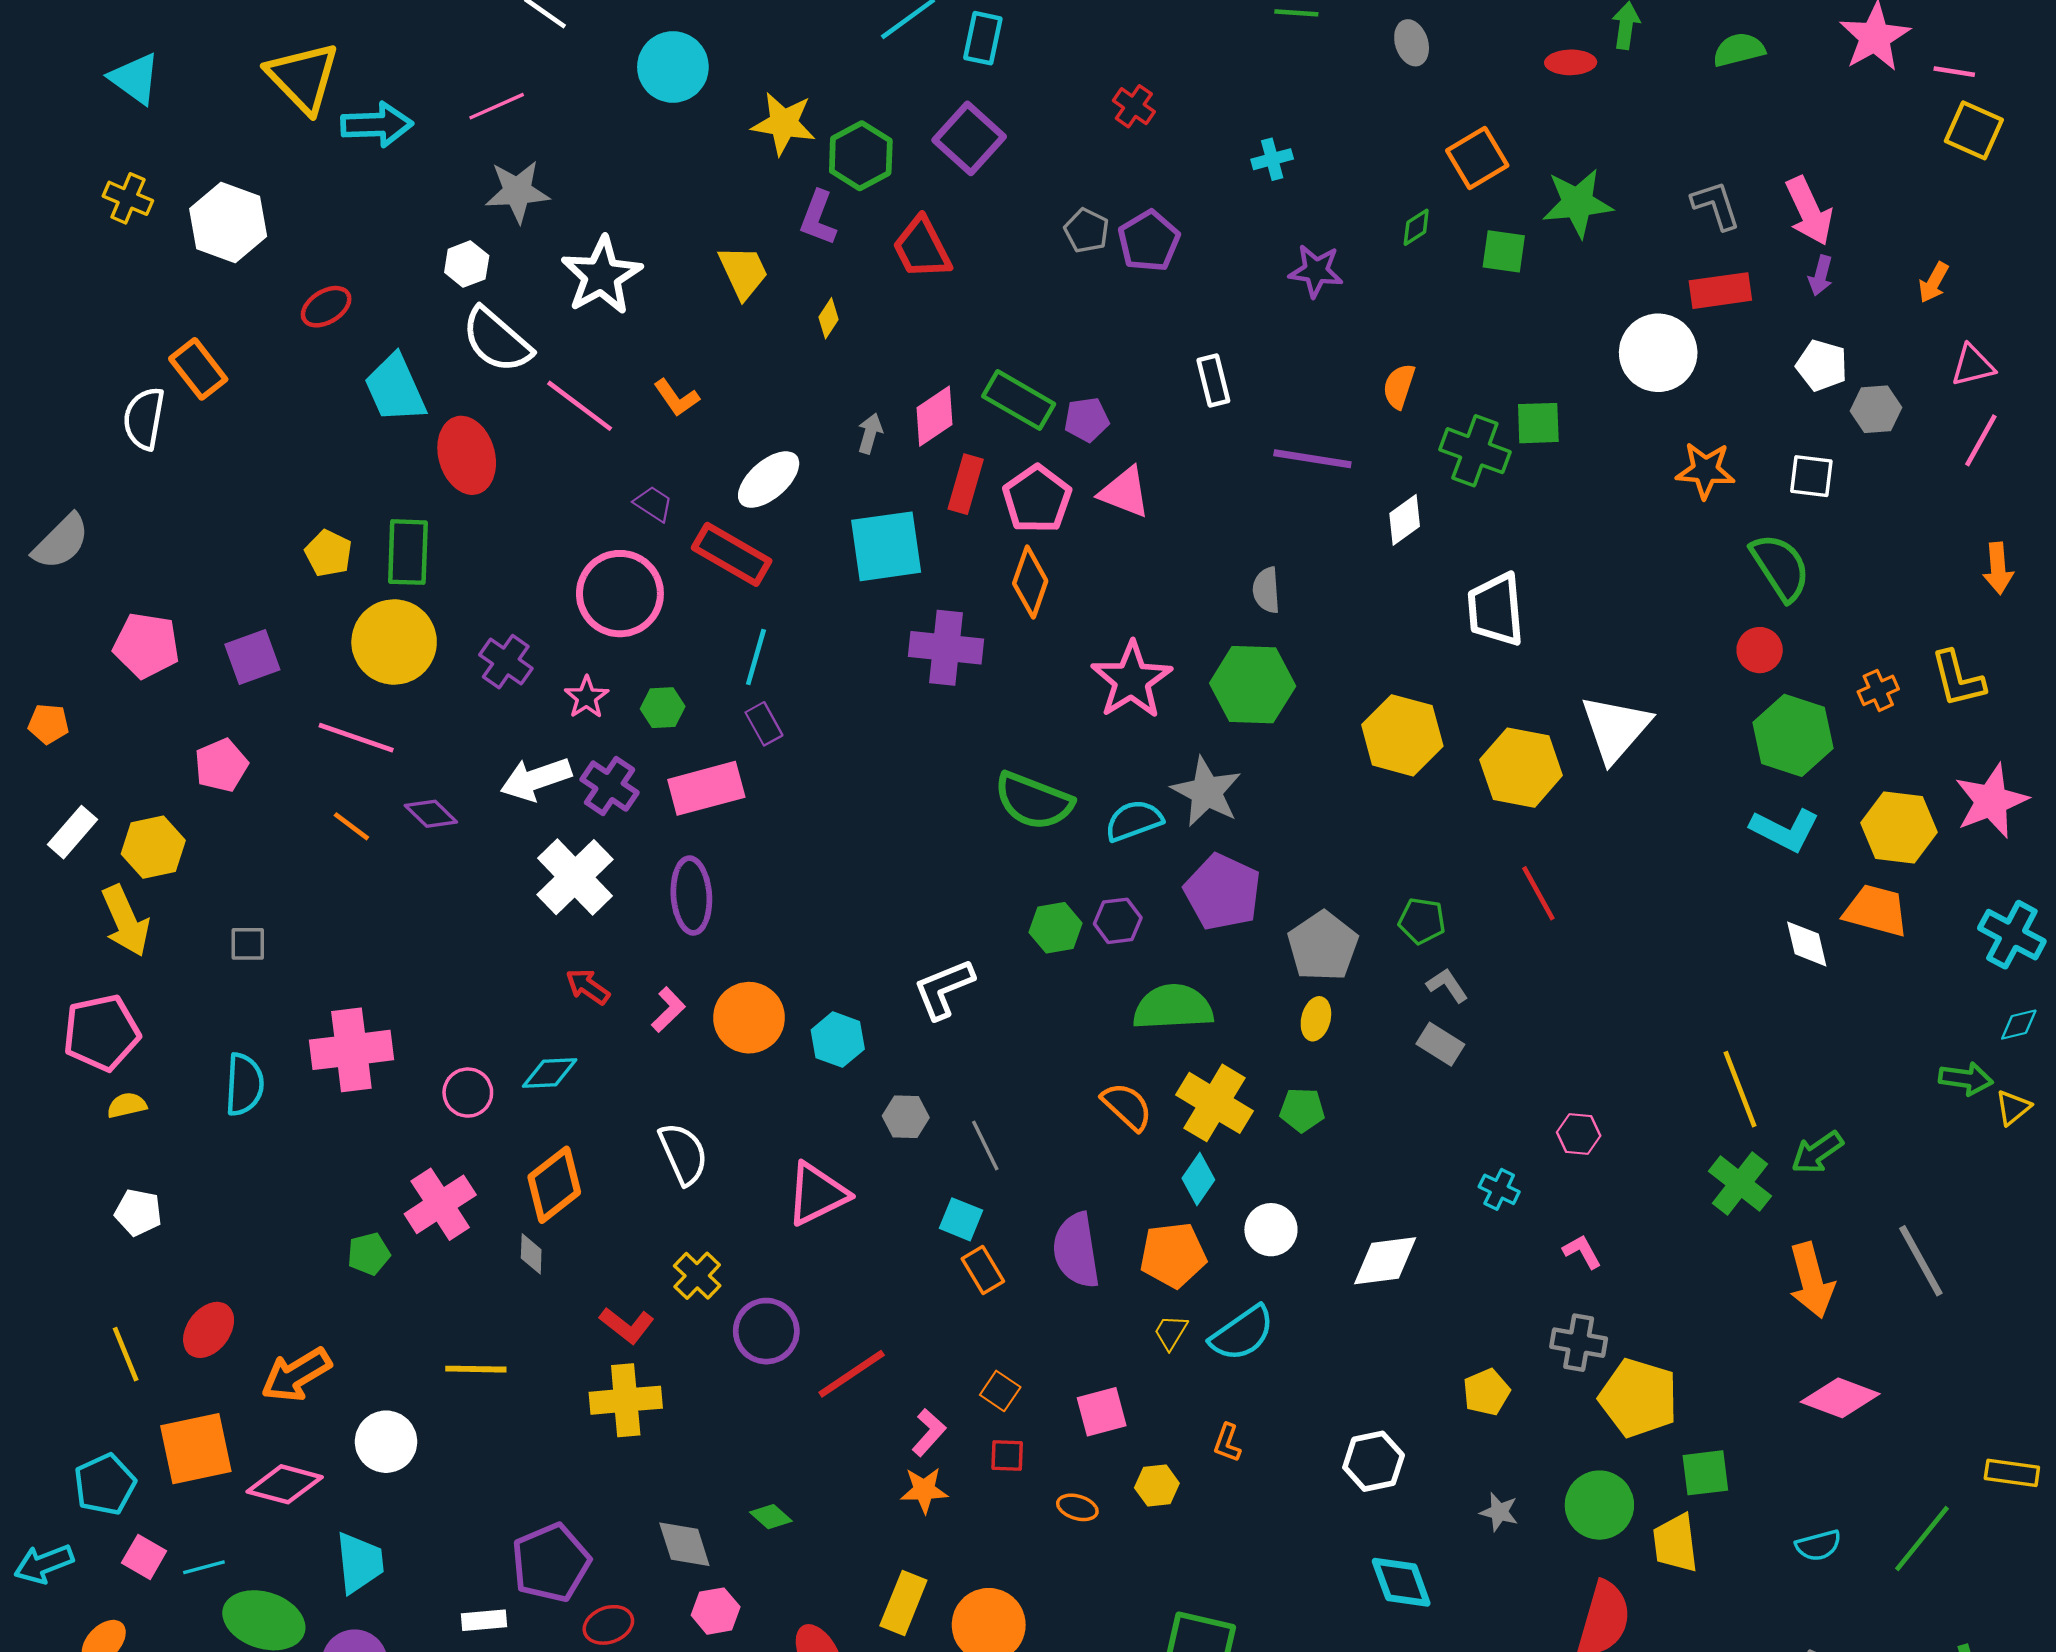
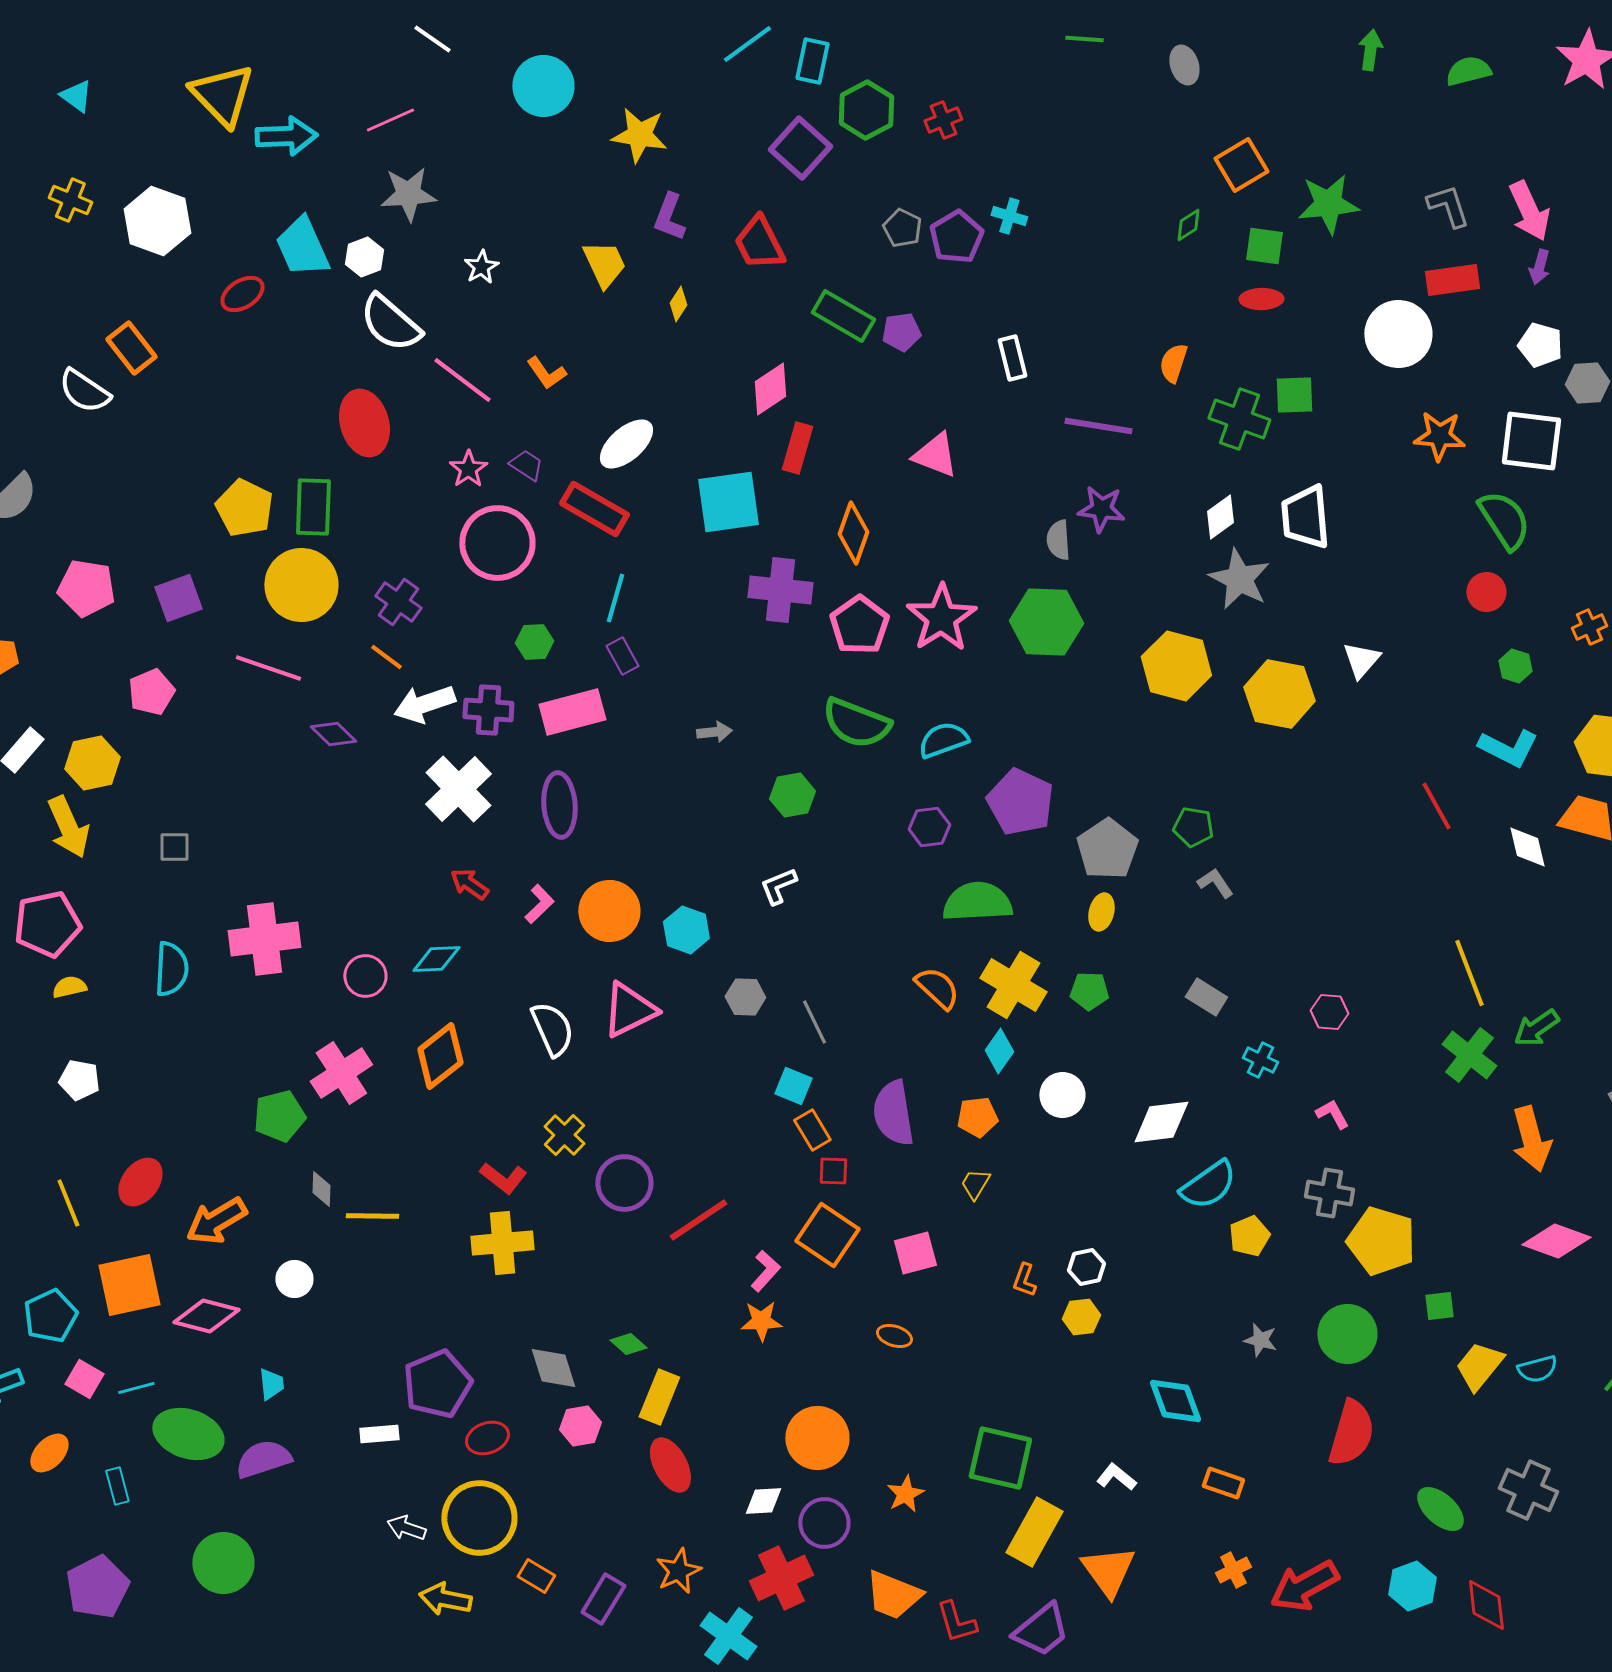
red ellipse: (1571, 62) -> (1261, 299), moved
cyan triangle: (135, 79) -> (76, 96), size x0.7
red cross: (1134, 106) -> (943, 120), turned 33
green hexagon: (861, 156) -> (866, 110), moved
cyan cross: (1272, 159) -> (1009, 216), moved, turned 32
purple star: (1316, 271) -> (1101, 509), moved
white star: (601, 276) -> (481, 267), size x0.5
cyan trapezoid: (395, 388) -> (302, 247), moved
green rectangle: (1019, 400) -> (843, 316), moved
white semicircle: (144, 418) -> (84, 391), turned -66
purple pentagon: (1087, 420) -> (901, 332), moved
gray arrow: (870, 433) -> (714, 732), moved, turned 68
white square: (1811, 476) -> (1531, 441), size x1.6
pink pentagon: (1037, 499) -> (859, 625), moved
white diamond: (1405, 520) -> (1220, 517), moved
yellow pentagon: (328, 553) -> (244, 508), size x1.4
white trapezoid: (1496, 610) -> (1305, 517), moved
pink star: (587, 697) -> (468, 469), moved
white triangle: (1616, 728) -> (1361, 660), size x0.6
green hexagon: (1793, 735) -> (1515, 666), size x0.5
purple cross: (610, 786) -> (488, 710), turned -30
gray star: (1206, 792) -> (1239, 579), moved
orange line: (351, 826) -> (386, 657), moved
red line: (1538, 893) -> (1436, 806), moved
green hexagon: (1056, 928) -> (792, 795), moved
white L-shape: (944, 989) -> (778, 886), size x0.7
gray rectangle: (1440, 1044) -> (1206, 997), moved
pink triangle: (817, 1194) -> (629, 1010), moved
green pentagon: (369, 1254) -> (279, 1116), size x1.4
gray diamond: (531, 1254) -> (321, 1189), moved
orange pentagon: (1173, 1255) -> (977, 1117), size x0.7
cyan semicircle: (1242, 1333) -> (1208, 1185), moved
orange square: (1000, 1391) -> (827, 1235), size x1.8
white circle: (386, 1442) -> (294, 1279), size x0.7
red square: (1007, 1456) -> (833, 1171), moved
white hexagon: (1374, 1461) -> (1086, 1267), moved, size x0.7
green square: (1705, 1473) -> (1439, 1306), size x0.7
yellow hexagon: (1157, 1485) -> (1081, 1317), moved
yellow trapezoid: (1675, 1543) -> (1479, 1366), moved, turned 46
cyan trapezoid: (360, 1563) -> (271, 1384), size x0.6
yellow rectangle: (903, 1603) -> (659, 1397), moved

